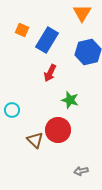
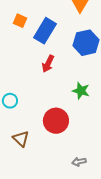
green star: (70, 100) -> (81, 91), moved
brown triangle: (35, 140) -> (21, 139), moved

